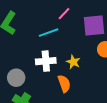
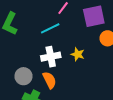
orange semicircle: (64, 84) -> (49, 80), moved

